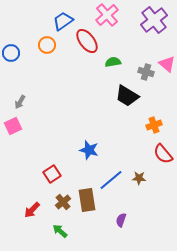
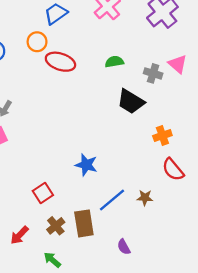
red ellipse: (87, 41) -> (60, 62), moved, turned -35
purple semicircle: (121, 220) -> (124, 247), turned -48

